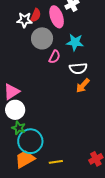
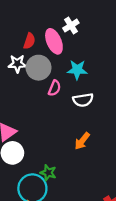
white star: (24, 20) -> (17, 64), moved
orange arrow: (83, 86) -> (82, 141), moved
green star: (19, 128) -> (48, 173), moved

